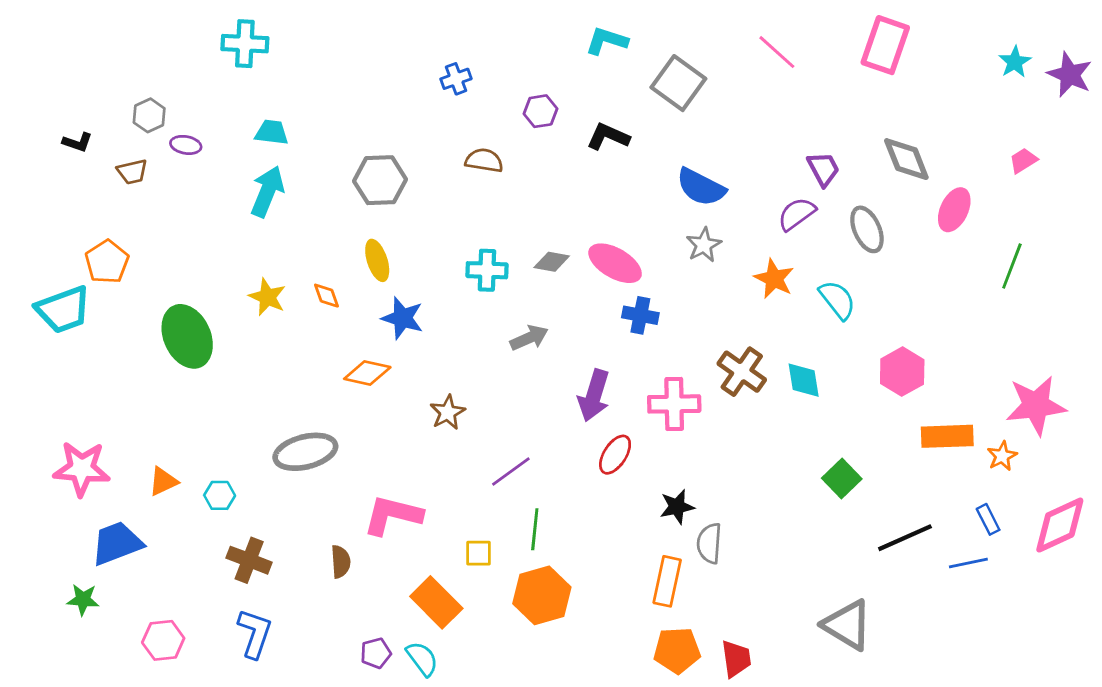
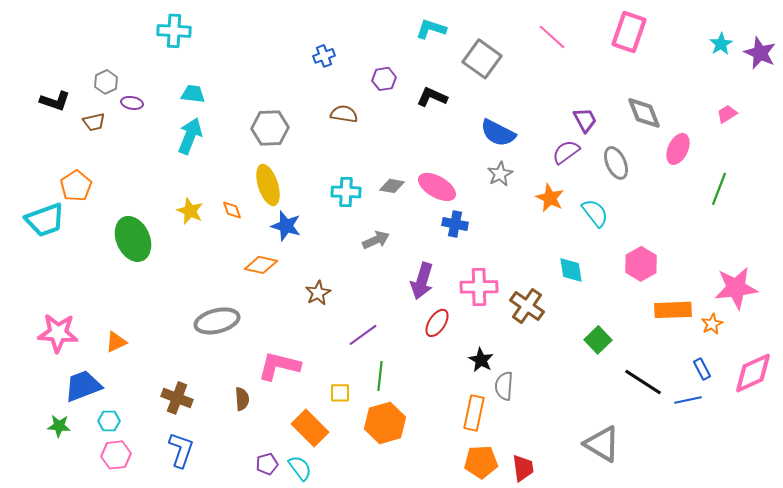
black L-shape: (77, 142) -> (55, 101), size x1.4
yellow ellipse: (377, 260) -> (268, 185), size x1.4
brown cross: (742, 372) -> (527, 306), moved
cyan hexagon: (220, 495) -> (109, 421), moved
black star: (677, 507) -> (481, 360), turned -30
black line: (905, 538) -> (643, 382), turned 57

